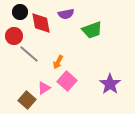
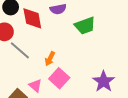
pink triangle: (44, 88) -> (35, 86), turned -48

